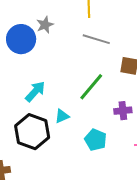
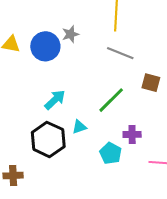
purple cross: (123, 111) -> (132, 134), moved

